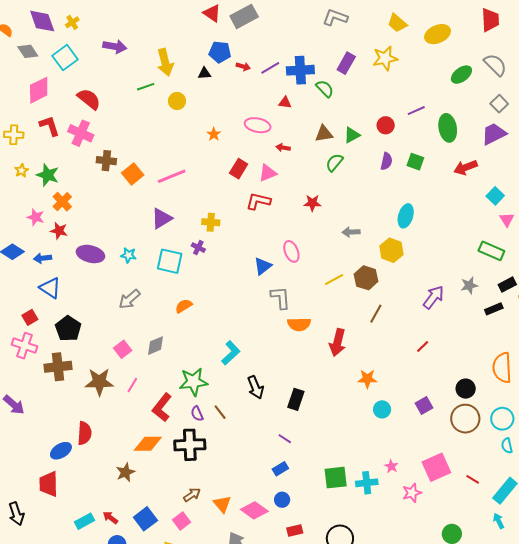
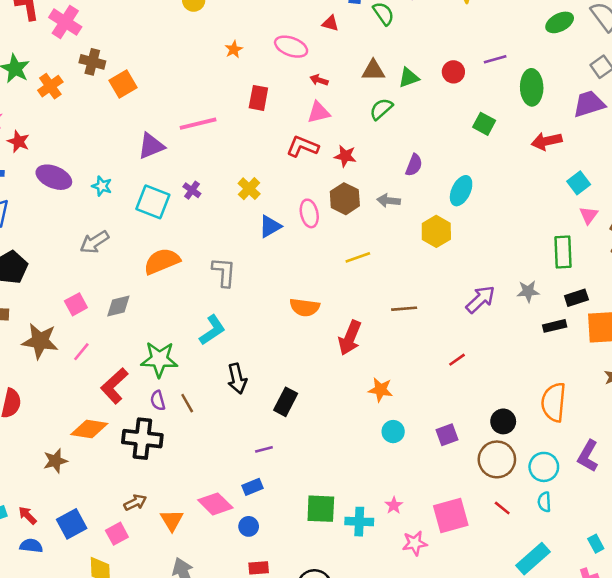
purple semicircle: (386, 161) -> (414, 165), moved
red rectangle: (239, 169) -> (258, 98), turned -30
pink triangle: (268, 173) -> (319, 112), moved
pink line: (172, 176) -> (198, 124), moved
red L-shape: (258, 201) -> (303, 146), moved
orange cross: (62, 202) -> (50, 86), moved
yellow cross: (211, 222) -> (249, 189), moved, turned 30
green rectangle: (491, 251) -> (563, 252), turned 55
brown hexagon: (366, 278) -> (345, 199), moved
gray L-shape: (280, 298) -> (224, 272), moved
orange semicircle: (184, 306) -> (162, 261), size x1.6
brown line: (376, 314) -> (404, 309), turned 48
purple line: (285, 439) -> (264, 449), turned -56
red line: (473, 479) -> (502, 508), moved
pink diamond: (254, 510) -> (215, 504), moved

